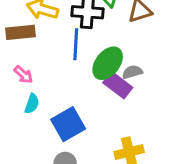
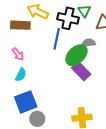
gray semicircle: (132, 72) -> (88, 43), moved
blue square: (68, 124) -> (26, 102), moved

